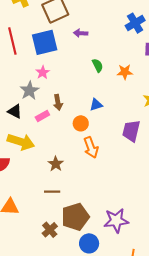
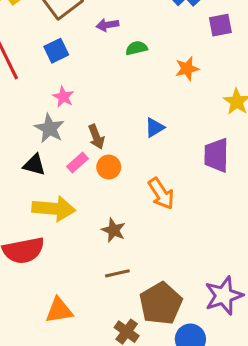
blue square: (45, 42) -> (56, 51), size x0.6
green semicircle: (98, 65) -> (137, 48), moved, turned -64
orange circle: (81, 123) -> (109, 167), moved

